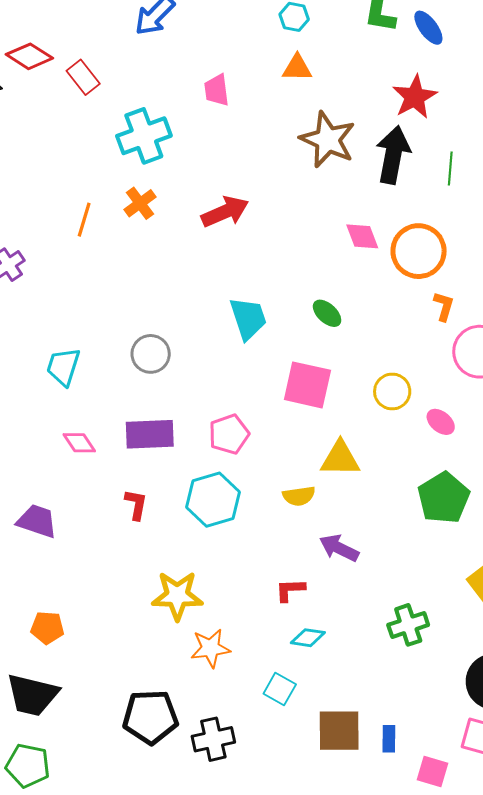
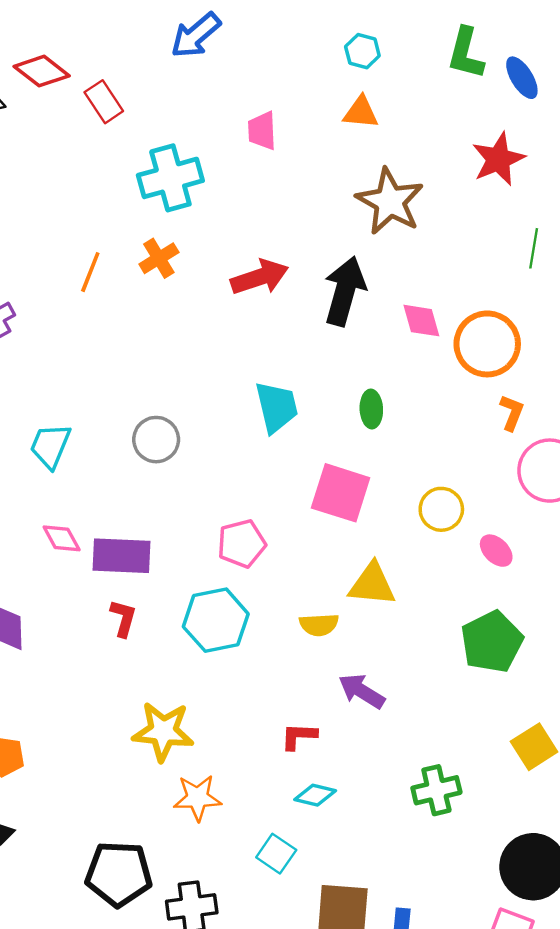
black arrow: (393, 155) -> (345, 291), moved
green ellipse: (327, 313) -> (371, 409), turned 40
purple rectangle: (150, 434) -> (121, 556), moved

